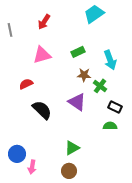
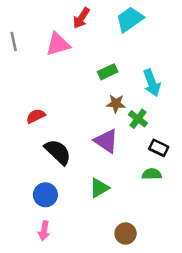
red arrow: (44, 22) -> (81, 18), moved
pink triangle: (42, 55) -> (58, 44), moved
green triangle: (72, 148) -> (99, 188), moved
blue circle: (17, 154) -> (45, 195), moved
brown circle: (69, 171) -> (126, 233), moved

